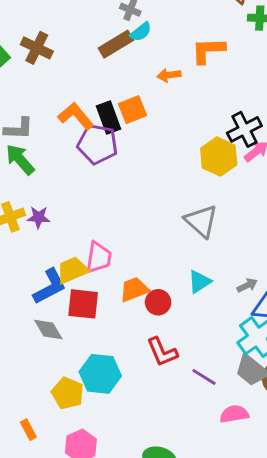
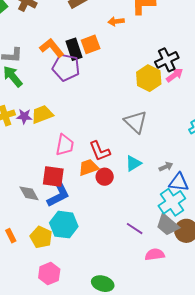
yellow trapezoid: (72, 270) -> (42, 114), moved
blue L-shape: (50, 287) -> (58, 195), moved
red L-shape: (162, 352) -> (100, 151), moved
orange rectangle: (28, 430) -> (11, 236), moved

